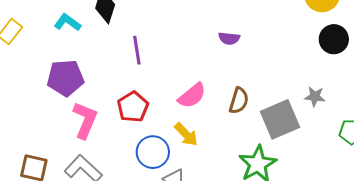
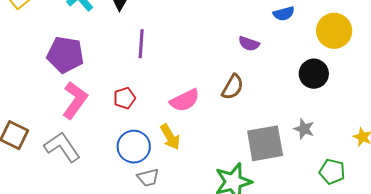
purple semicircle: (229, 38) -> (249, 44), moved
black circle: (334, 39) -> (314, 74), moved
brown semicircle: (239, 101) -> (233, 87), moved
red pentagon: (133, 107) -> (124, 98), size x0.7

